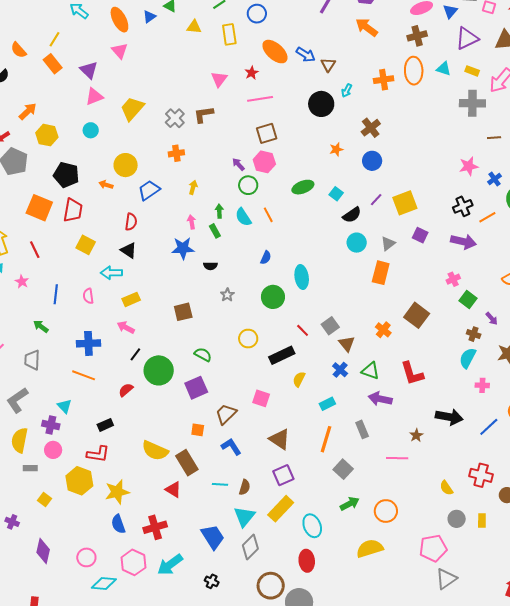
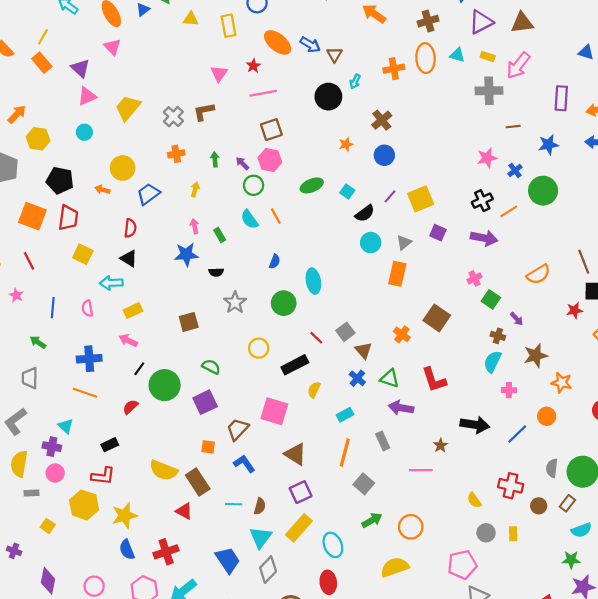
green arrow: (219, 211) -> (215, 159), moved
gray star: (227, 295) -> (235, 302), size x1.5
pink square: (261, 398) -> (274, 411), size x1.5

